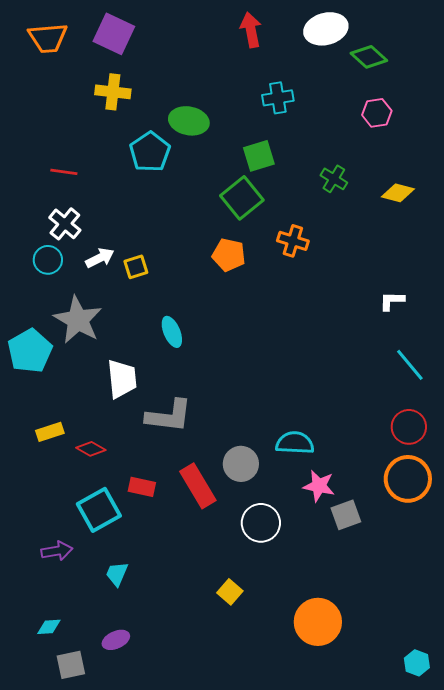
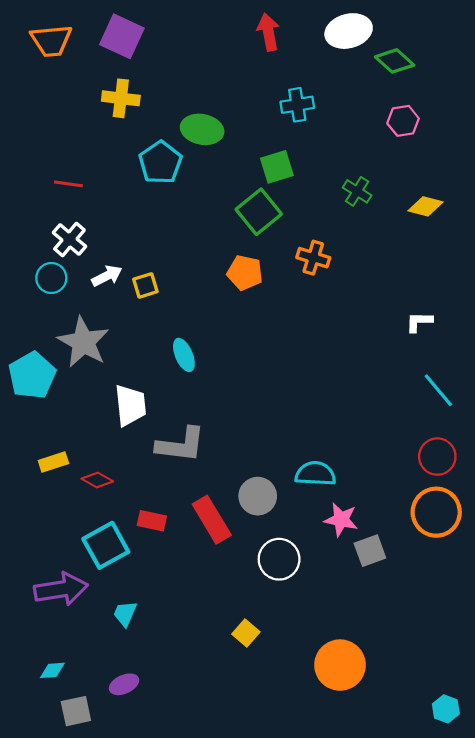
purple arrow: (57, 551) -> (61, 589), size x1.6

